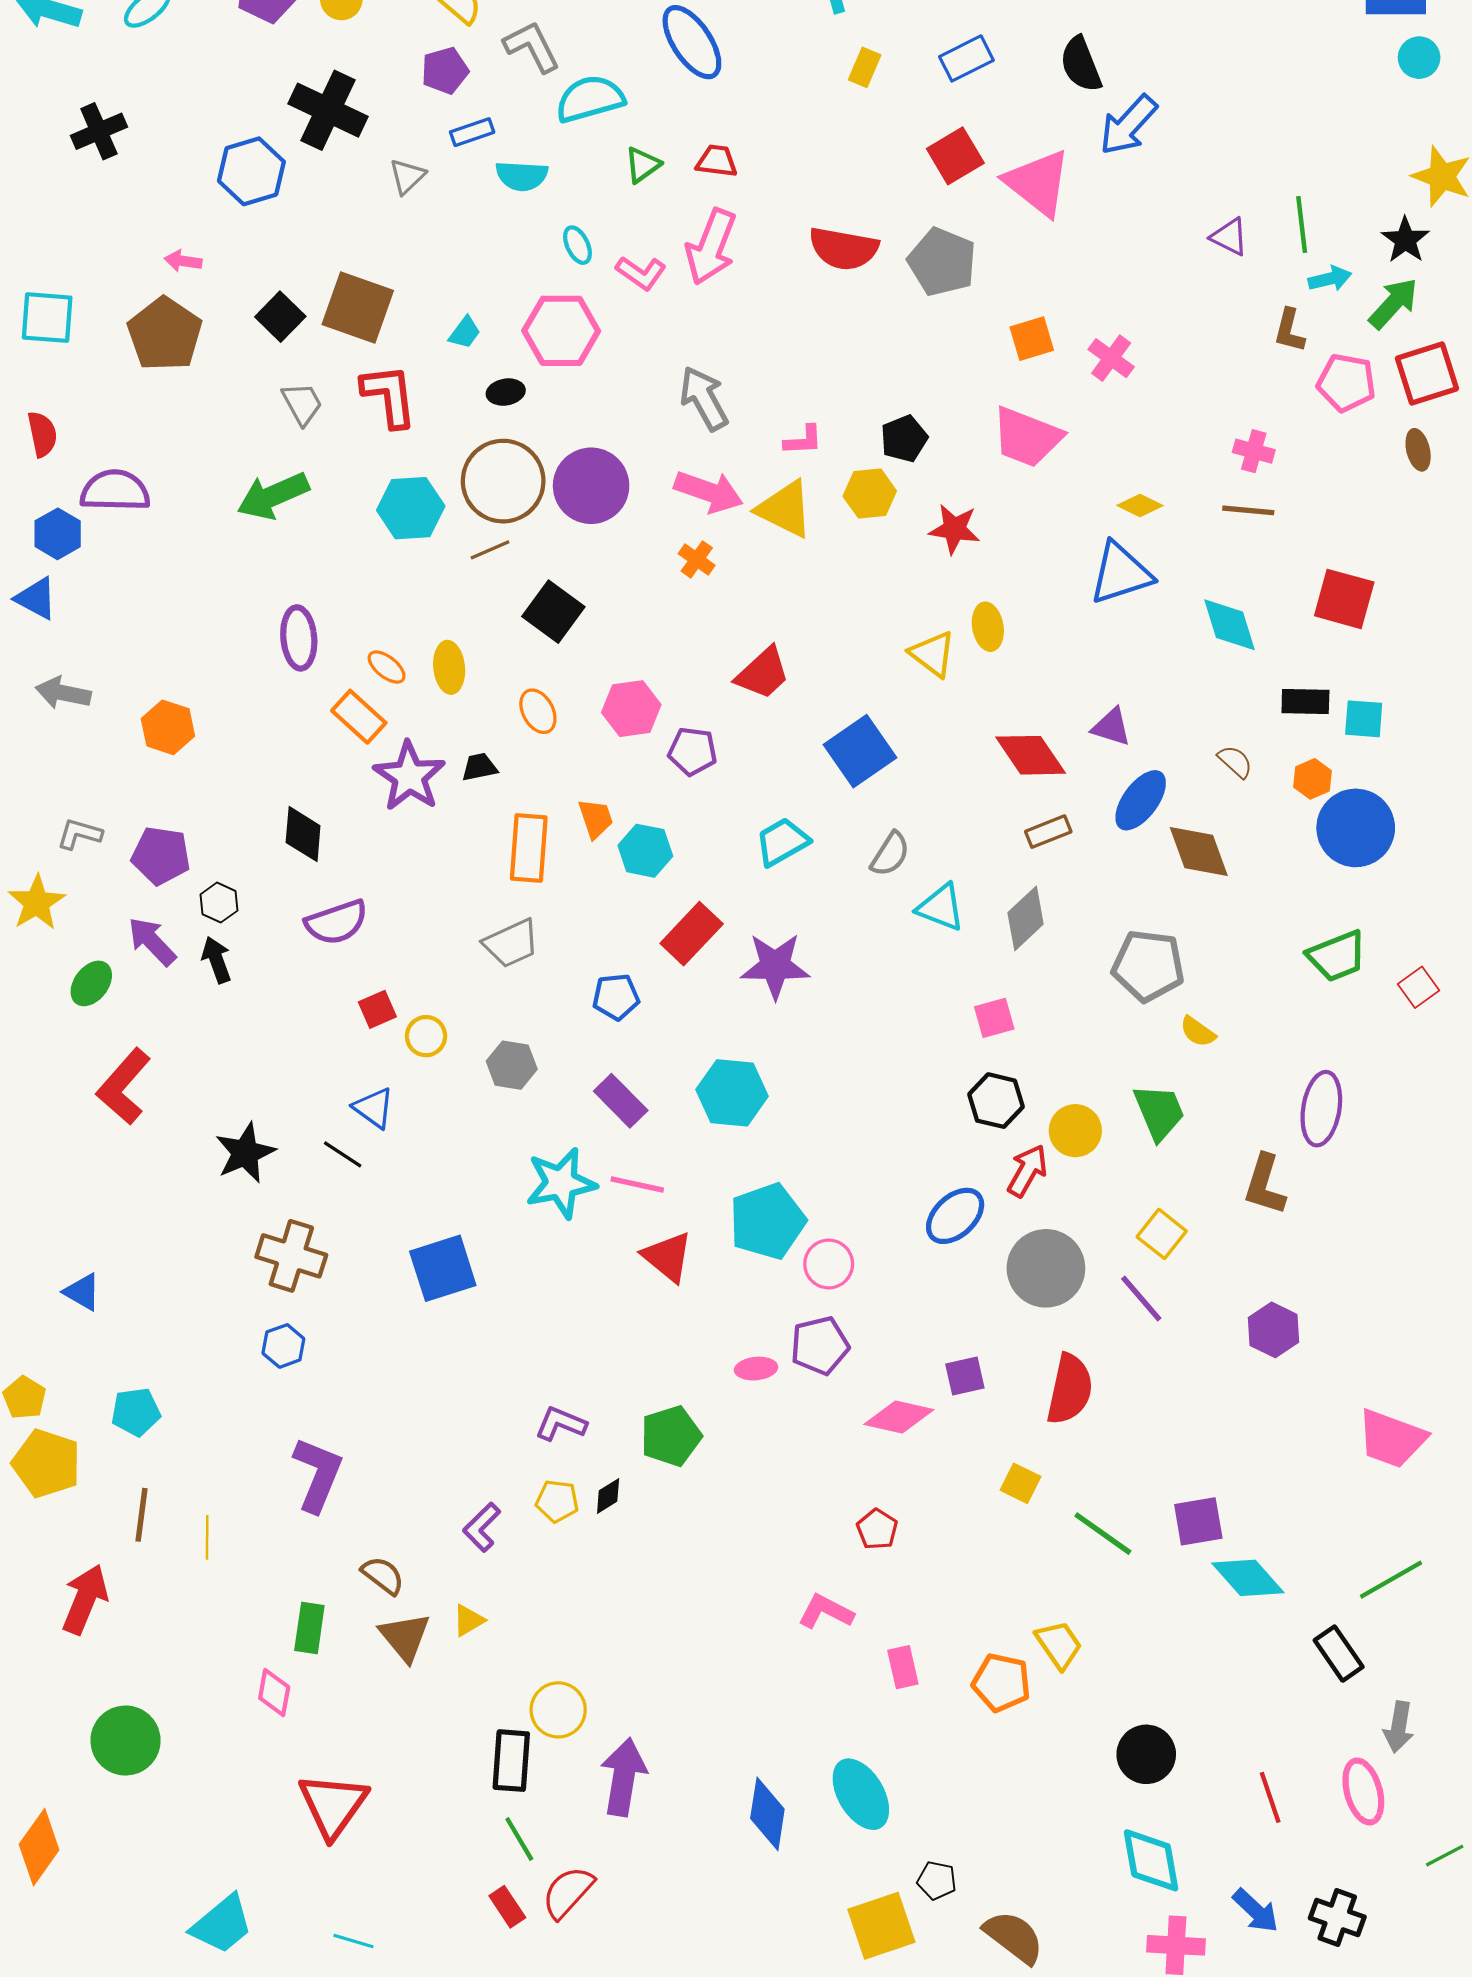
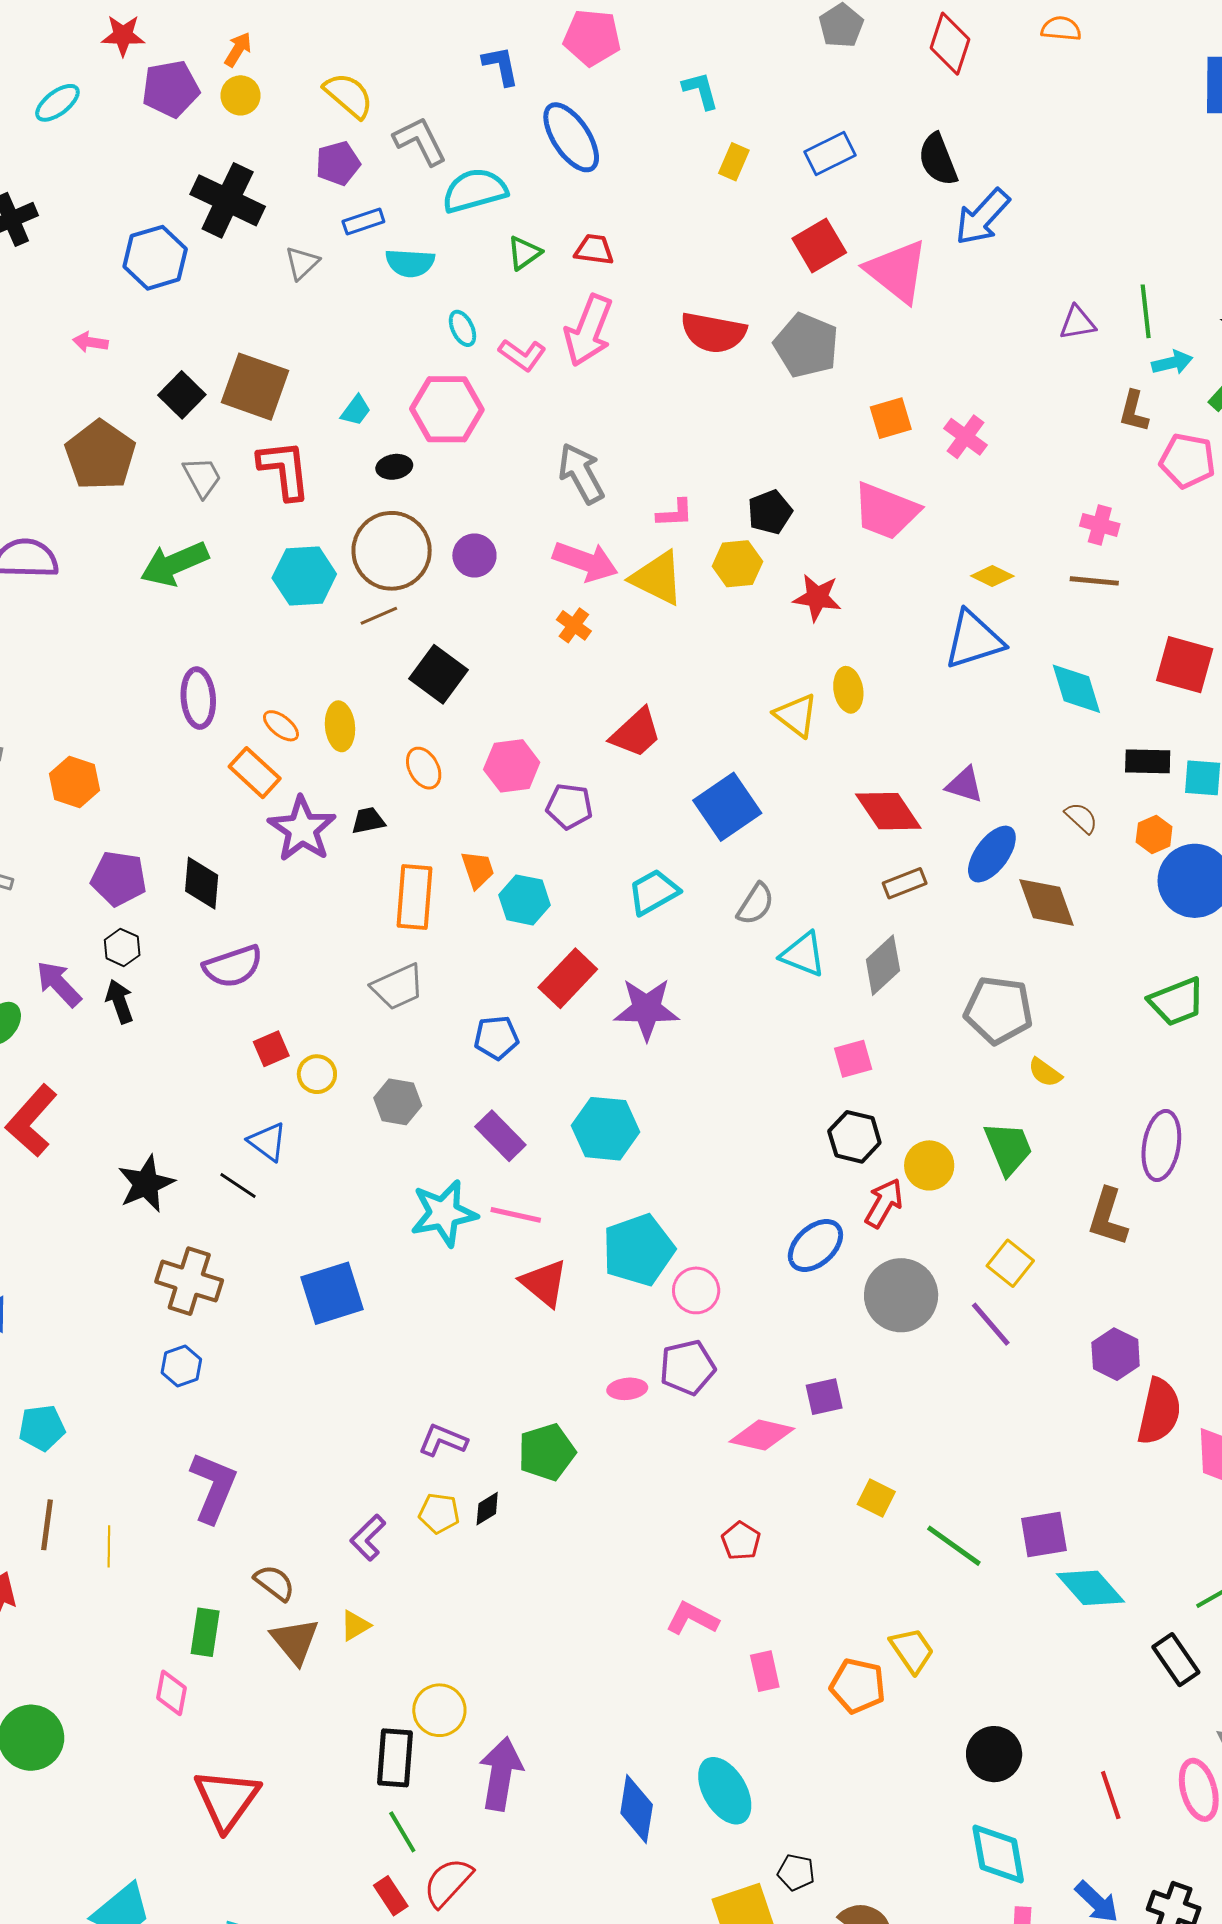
purple triangle: (1229, 237) -> (1078, 323), turned -36
brown pentagon: (165, 334) -> (100, 455), moved
purple circle: (591, 486) -> (474, 555), size x0.6
purple pentagon: (161, 856) -> (119, 878), moved
red semicircle: (1070, 1389) -> (1159, 1411), moved

